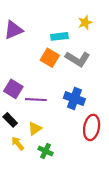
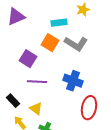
purple square: (13, 89) -> (28, 59), moved
yellow triangle: (35, 128) -> (36, 109), turned -48

